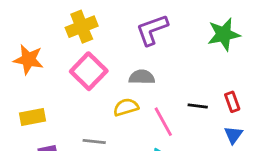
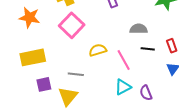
gray semicircle: (142, 77) -> (139, 29), moved
yellow rectangle: (33, 117) -> (33, 57), size x1.4

